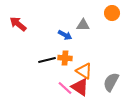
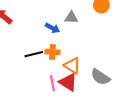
gray semicircle: (111, 82) -> (100, 77), turned -84
pink line: (65, 88) -> (52, 83), turned 35

